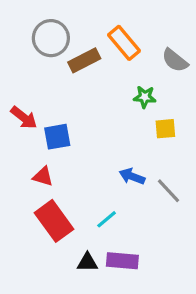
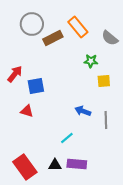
red arrow: (24, 118) -> (15, 74), turned -90
gray line: (169, 191) -> (106, 120), turned 42
red rectangle: (54, 221) -> (25, 167), moved

